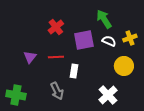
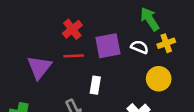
green arrow: (104, 19) -> (150, 19), moved
purple triangle: (30, 57) -> (39, 67), size x1.5
red line: (56, 57) -> (74, 56), moved

